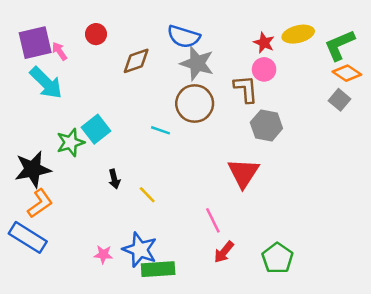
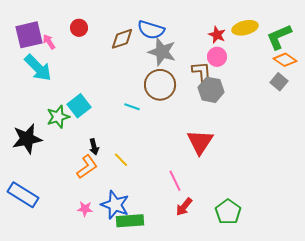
brown diamond: (136, 61) -> (122, 39), moved
gray hexagon: (266, 125) -> (211, 90), moved
orange L-shape: (40, 203) -> (87, 167), moved

